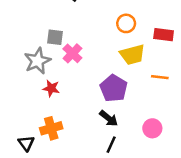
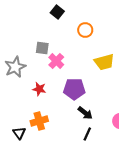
orange circle: (126, 23) -> (85, 30), moved
gray star: (37, 61) -> (15, 67), moved
purple pentagon: (114, 88) -> (74, 89), moved, turned -30

